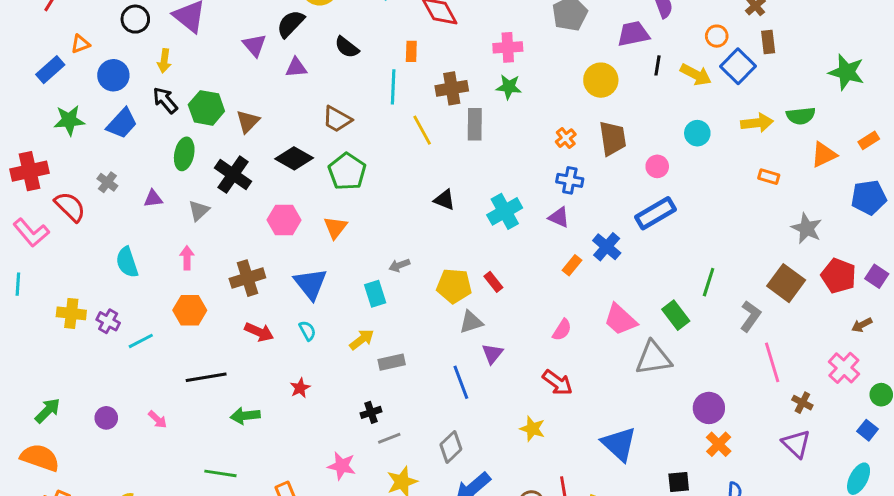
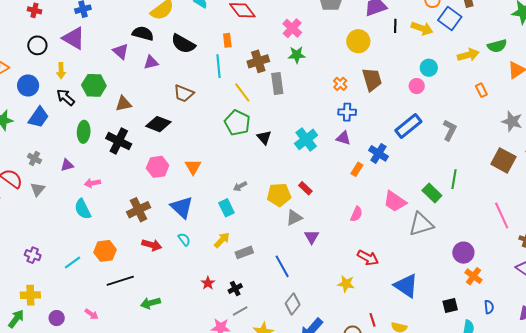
black semicircle: (291, 24) -> (143, 33), turned 70
black semicircle: (347, 47) -> (183, 44), size x1.4
pink cross: (508, 47) -> (292, 28), turned -36
green hexagon: (206, 108) -> (94, 85), moved
brown triangle: (248, 121) -> (123, 104), turned 42
pink circle: (657, 166) -> (417, 86), moved
green pentagon: (347, 172) -> (237, 123), moved
orange rectangle: (769, 177) -> (481, 90), turned 56
black triangle: (444, 200) -> (264, 137), turned 35
gray triangle: (199, 211) -> (38, 189), moved
pink arrow: (187, 258) -> (92, 183), moved, turned -91
cyan semicircle: (127, 262) -> (83, 209), moved
green line: (709, 282) -> (454, 179), moved
orange hexagon: (190, 310) -> (105, 251), moved
yellow cross: (71, 313) -> (30, 295), moved
gray L-shape: (750, 316) -> (450, 130), moved
purple cross: (108, 321) -> (33, 255), moved
blue line: (461, 382) -> (282, 266), moved
red arrow: (558, 383) -> (368, 258), moved
red star: (300, 388) -> (208, 283), moved
gray line: (389, 438) -> (240, 311), moved

